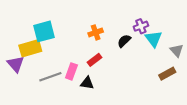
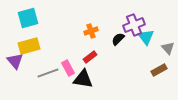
purple cross: (141, 26) -> (134, 25), size x1.5
cyan square: (44, 31) -> (28, 18), moved
pink rectangle: (71, 71) -> (68, 68), turned -49
black triangle: (87, 83) -> (83, 79), size x1.5

